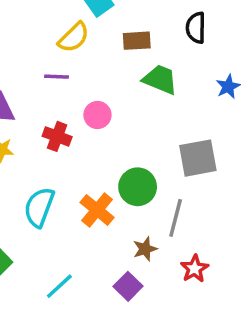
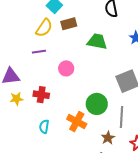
brown rectangle: (137, 41) -> (69, 24), moved
red cross: (57, 136) -> (41, 95), moved
cyan semicircle: (39, 207) -> (44, 127), size x0.6

